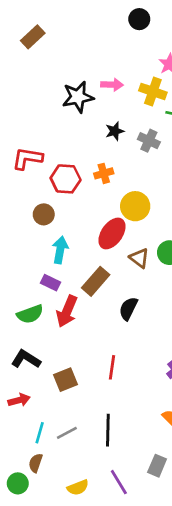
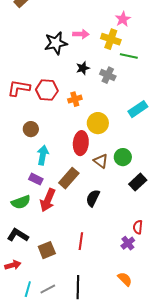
red hexagon: (66, 179) -> (47, 90), moved
red ellipse: (112, 234) -> (81, 143), turned -30

